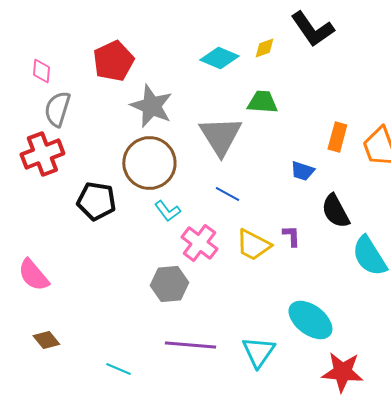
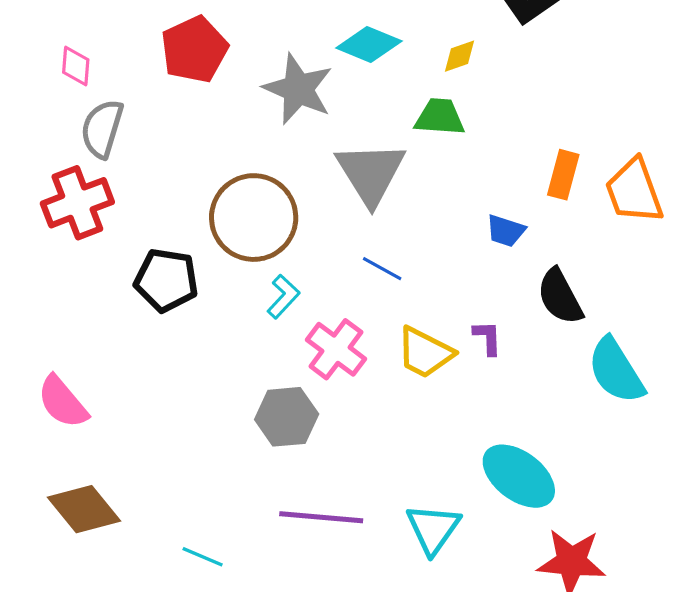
yellow diamond: (264, 48) -> (460, 56), moved
gray star: (151, 106) -> (298, 89), moved
cyan L-shape: (167, 211) -> (283, 297), turned -100
brown diamond: (46, 340) -> (84, 509), size x1.6

